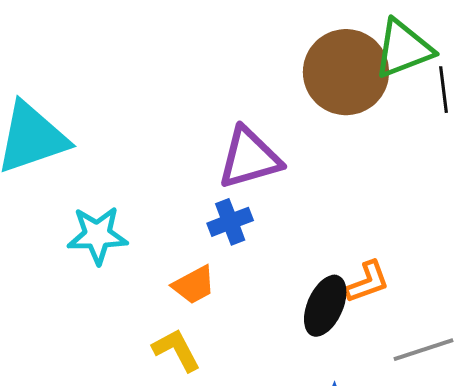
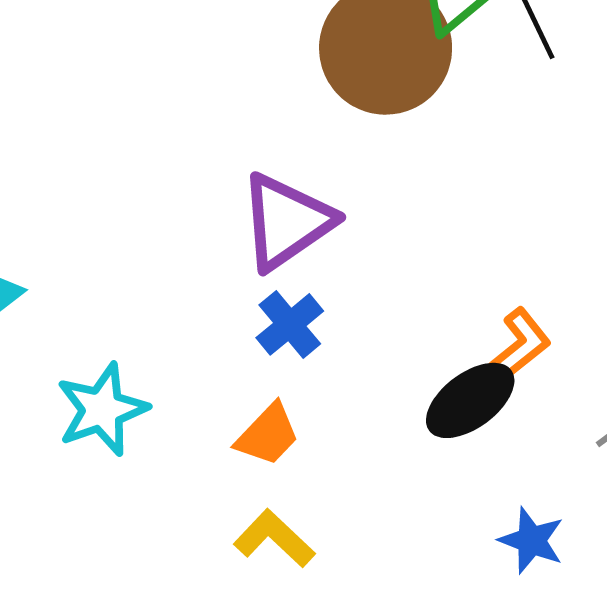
black ellipse: (325, 306) -> (470, 400), turned 48

